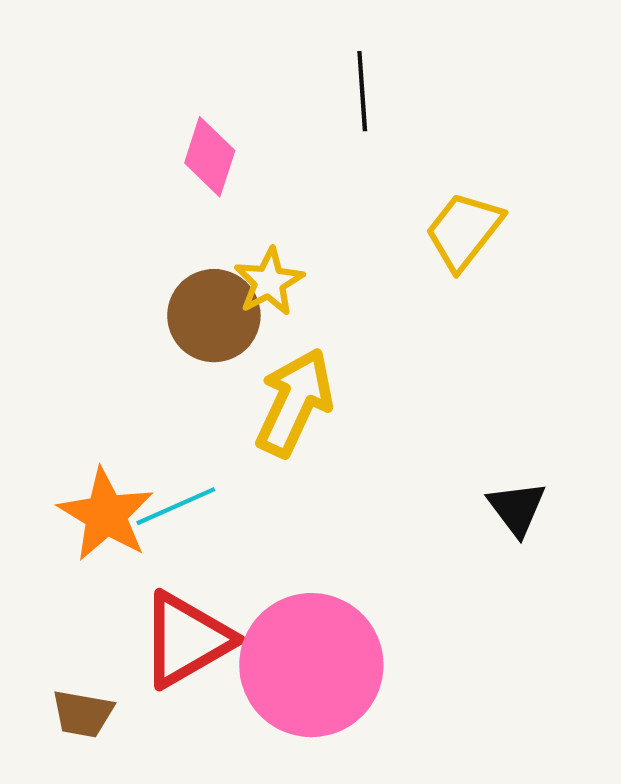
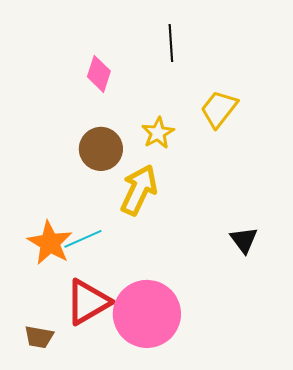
yellow star: (269, 282) -> (158, 133), moved

